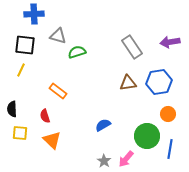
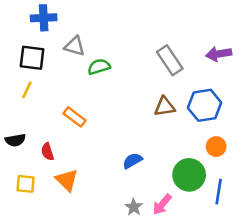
black semicircle: (12, 109) -> (15, 140), turned -98
red semicircle: (45, 116) -> (47, 152), moved
yellow square: (20, 133) -> (26, 184), moved

